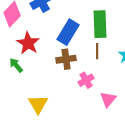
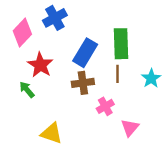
yellow triangle: (38, 104) -> (52, 133), turned -40

